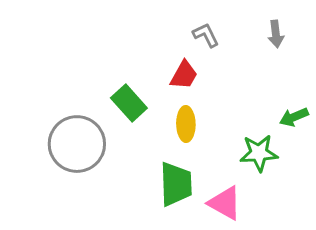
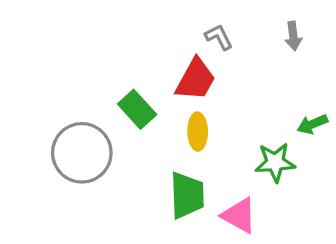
red trapezoid: (184, 75) -> (195, 80), size x1.4

